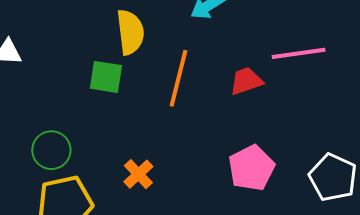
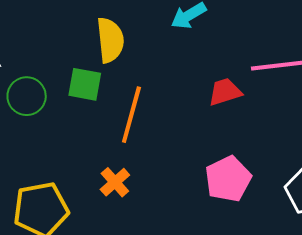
orange line: (178, 78) -> (131, 115), moved
green circle: (51, 150) -> (27, 96), moved

